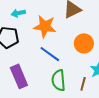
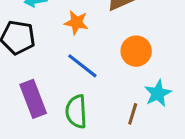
orange star: (45, 26) -> (76, 22), size x0.7
green semicircle: (59, 80) -> (76, 112), moved

